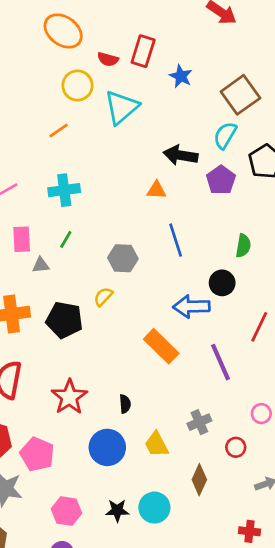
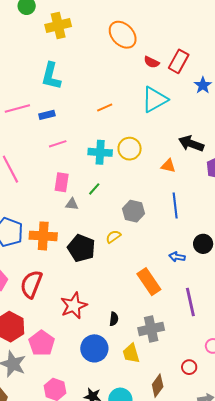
yellow circle: (77, 86) -> (130, 149), moved
blue arrow: (191, 307) -> (177, 257), size x0.6
gray cross: (199, 422) -> (151, 329), moved, size x1.4

